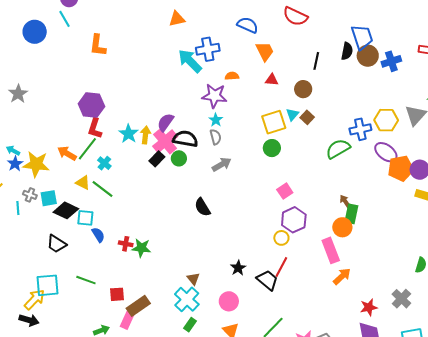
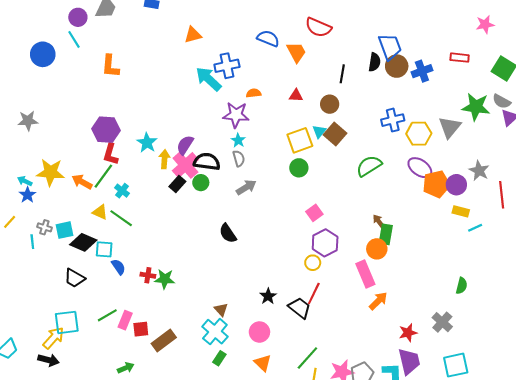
orange trapezoid: (265, 51) -> (296, 52), moved
gray star: (18, 94) -> (28, 121), turned 30
brown square: (307, 117) -> (335, 134), size x1.5
blue cross: (360, 129) -> (393, 120), moved
cyan star: (129, 134) -> (147, 143), moved
yellow star: (36, 164) -> (51, 172), moved
green line: (86, 280) -> (107, 315), turned -48
pink rectangle: (127, 320) -> (125, 320), moved

